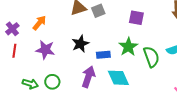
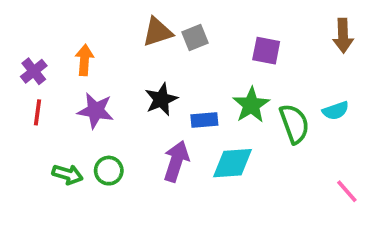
orange arrow: (39, 23) -> (84, 60), turned -35
cyan diamond: (118, 78) -> (232, 163), turned -70

